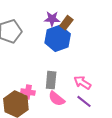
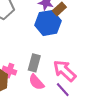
pink arrow: (82, 83) -> (65, 71), size x1.4

